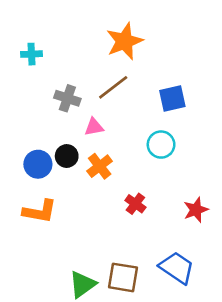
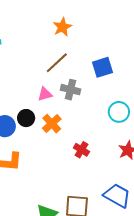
orange star: (125, 41) -> (62, 27), size x0.7
gray cross: (67, 98) -> (71, 90), moved
cyan circle: (161, 145) -> (119, 112), moved

